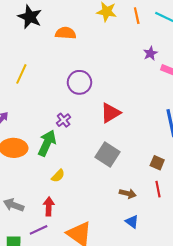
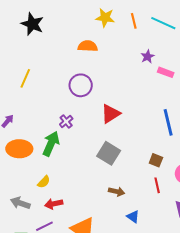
orange semicircle: (66, 33) -> (88, 46), moved
yellow semicircle: (58, 176) -> (44, 182), moved
brown arrow: (128, 194) -> (117, 192), moved
red arrow: (49, 206) -> (54, 204), turned -102

